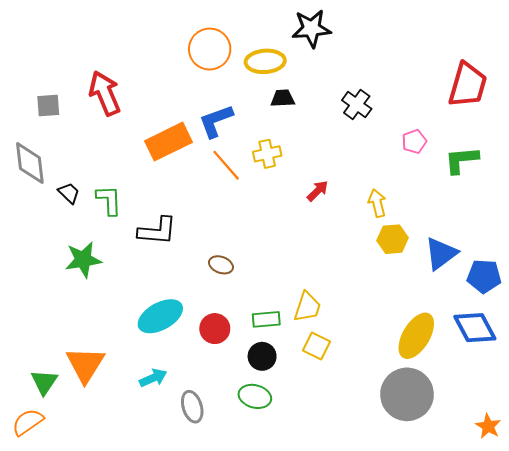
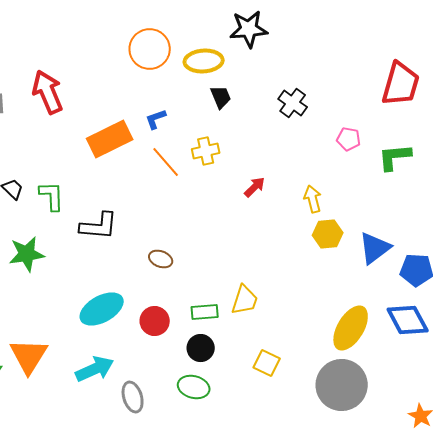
black trapezoid: (283, 98) -> (221, 97), turned 70
blue L-shape: (216, 121) -> (156, 119), size x0.6
pink pentagon: (414, 142) -> (349, 139), turned 30
yellow square: (317, 346) -> (267, 363), moved
cyan arrow: (153, 378) -> (95, 369), size x1.4

